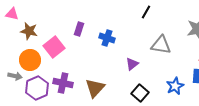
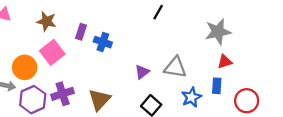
brown star: (29, 31) -> (46, 21), moved
blue cross: (107, 38) -> (103, 42), moved
gray triangle: (161, 45) -> (175, 67), moved
purple cross: (63, 83) -> (63, 94), turned -30

